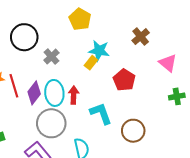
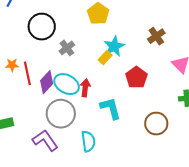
cyan star: (99, 51) -> (114, 46), turned 30
cyan ellipse: (54, 93) -> (67, 84), turned -60
brown circle: (133, 131) -> (156, 124), moved

